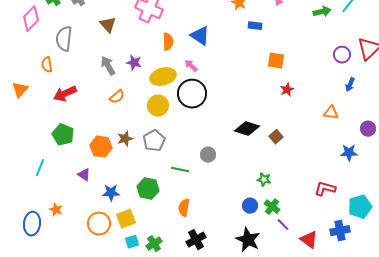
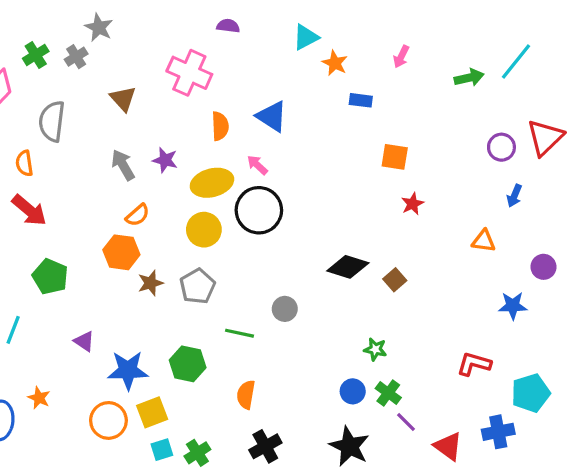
red arrow: (65, 94) -> (29, 210), moved, turned -115
orange hexagon: (101, 147) -> (121, 252), moved
blue star: (111, 193) -> (128, 370), size x1.4

